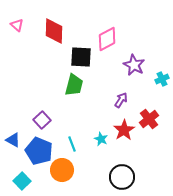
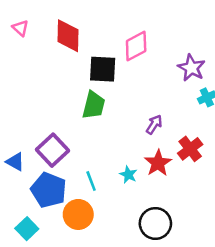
purple star: (134, 65) -> (191, 68), moved
purple square: (42, 120) -> (53, 150), size x1.4
blue triangle: (13, 140) -> (15, 162), moved

